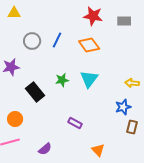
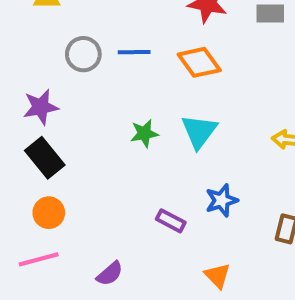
blue line: (57, 40) -> (134, 52), turned 63
black rectangle: (35, 92) -> (45, 158), moved
blue star: (123, 107) -> (222, 200), moved

